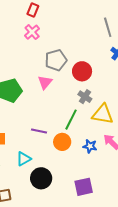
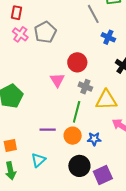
gray pentagon: (56, 60) -> (45, 32), moved
pink triangle: (45, 82) -> (57, 80), moved
blue star: (90, 146) -> (94, 139), moved
black circle: (41, 178) -> (79, 166), moved

